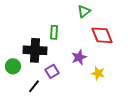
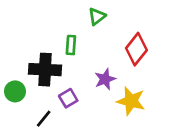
green triangle: (84, 11) -> (97, 16), moved
red diamond: (102, 35) -> (136, 49), turned 60
yellow star: (98, 73) -> (131, 101), size x1.5

